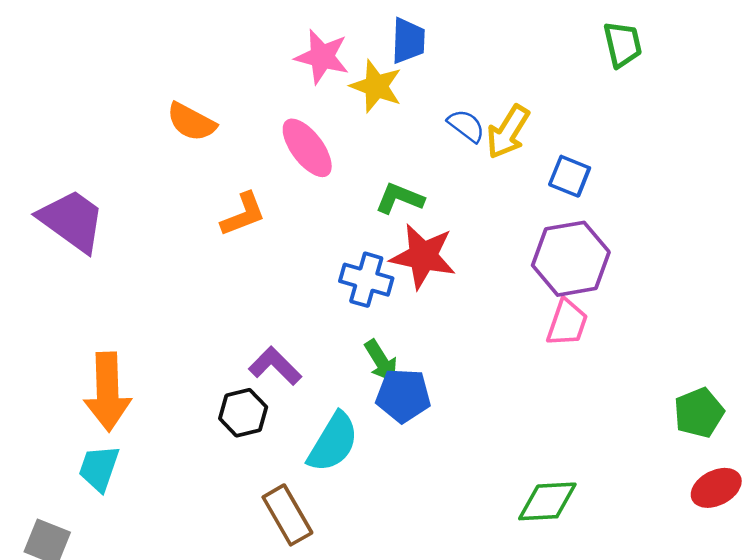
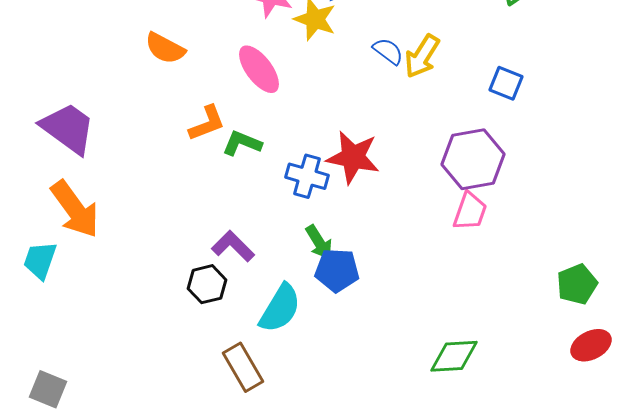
blue square: (570, 176) -> (506, 83), moved
green L-shape: (400, 198) -> (242, 143), moved
orange arrow: (108, 392) -> (75, 209), moved, turned -34
cyan trapezoid: (99, 468) -> (40, 260), moved

